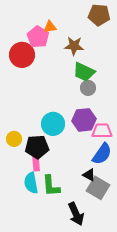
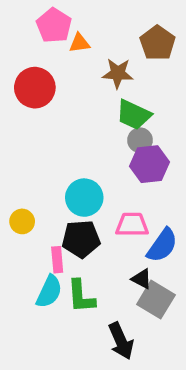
brown pentagon: (99, 15) -> (158, 43), moved, turned 30
pink pentagon: (38, 37) -> (54, 25), moved
purple hexagon: (84, 120) -> (150, 164), moved
pink trapezoid: (102, 131) -> (132, 225), moved
black pentagon: (37, 147) -> (81, 239), moved
cyan semicircle: (31, 183) -> (49, 292), turned -145

